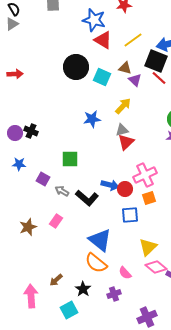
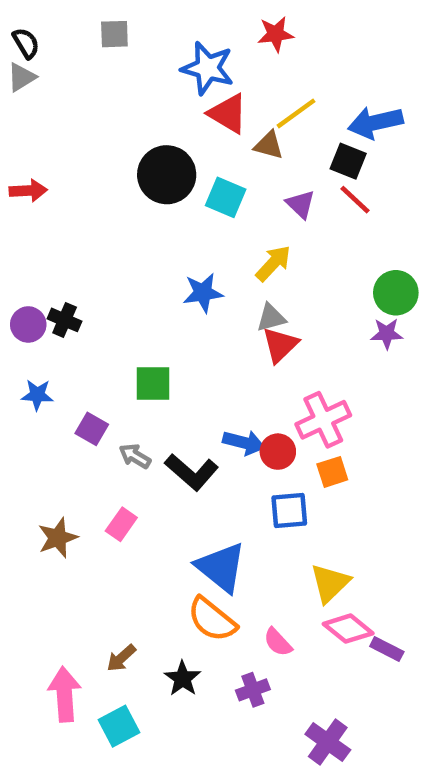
black square: (156, 61) -> (348, 161), size x0.7
brown triangle: (125, 68) -> (269, 145), moved
cyan square: (69, 310) -> (119, 726), moved
purple cross: (147, 317) -> (328, 742), turned -30

